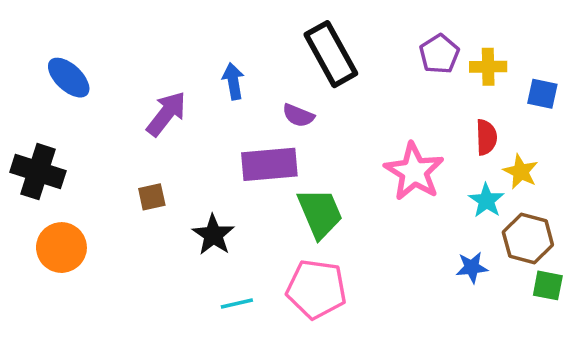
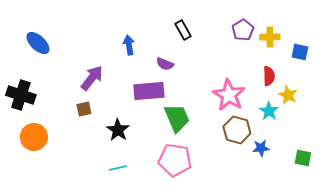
black rectangle: (331, 54) -> (183, 30), size x0.6
purple arrow: (166, 114) -> (92, 78), moved
brown hexagon: (528, 238) -> (237, 130), moved
cyan line: (237, 304) -> (118, 168), moved

